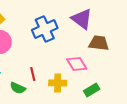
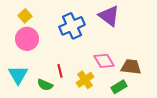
brown trapezoid: (99, 43) -> (131, 67), moved
yellow cross: (58, 83) -> (85, 80), turned -36

